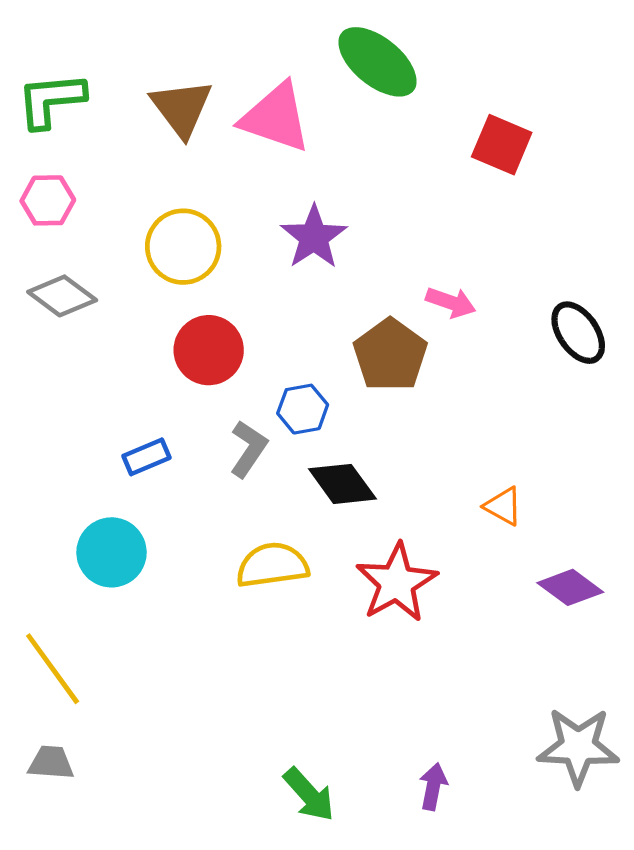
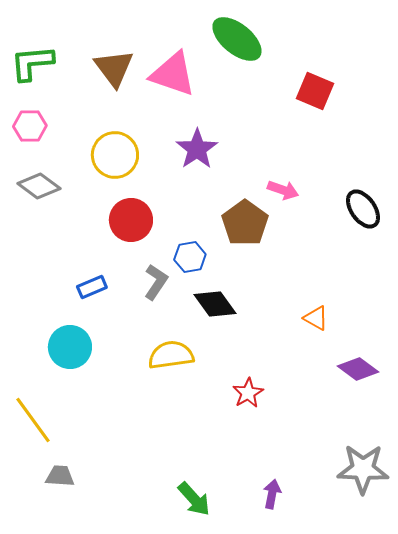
red star: (397, 583) -> (248, 393), moved, size x0.6
gray trapezoid: (51, 763) -> (60, 476), moved

